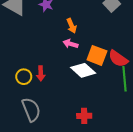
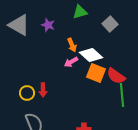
pink arrow: (70, 44) -> (71, 62), turned -48
white diamond: (83, 70) -> (91, 55), moved

